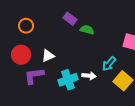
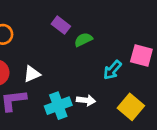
green semicircle: (87, 30) -> (83, 40), turned -40
cyan arrow: (109, 64) -> (112, 70), moved

